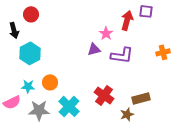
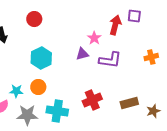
red circle: (31, 14) -> (34, 19), moved
cyan hexagon: (30, 53) -> (41, 58), moved
red cross: (104, 95) -> (92, 100), turned 30
cyan cross: (69, 106) -> (57, 111), turned -35
brown star: (127, 114) -> (153, 111), moved

